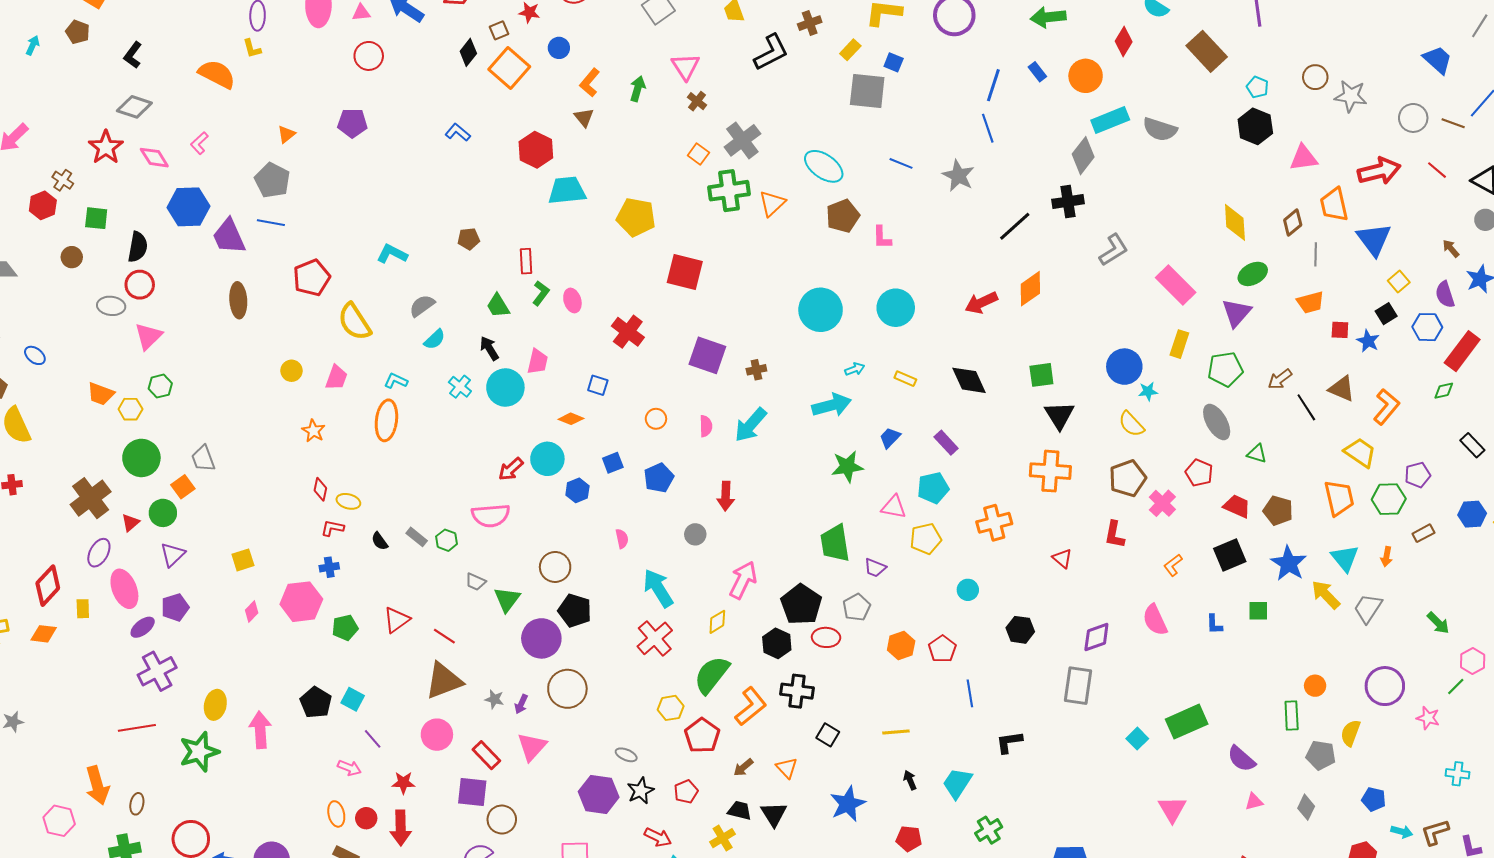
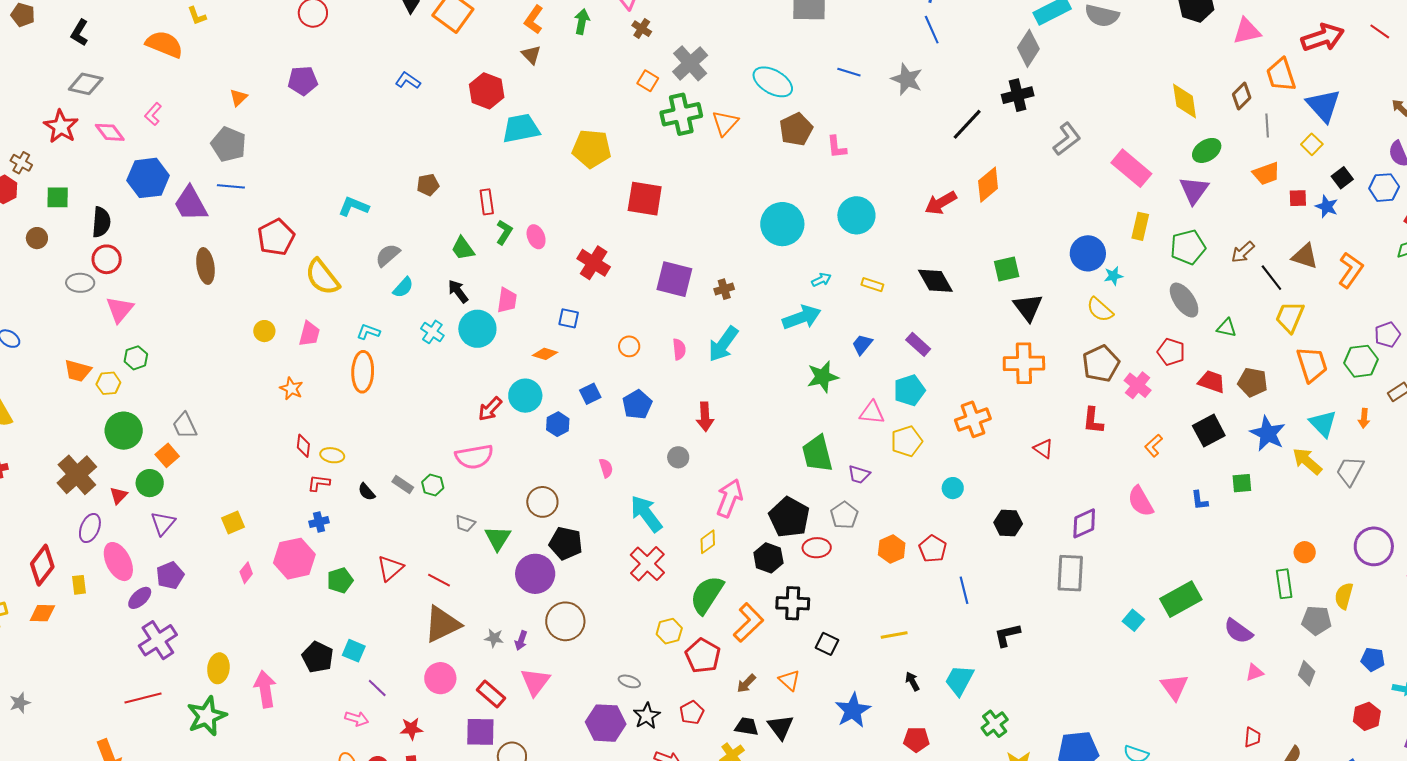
yellow square: (1399, 281) -> (1312, 144), moved
yellow trapezoid: (1360, 453) -> (1290, 317), moved, turned -96

